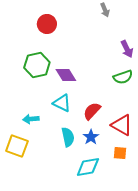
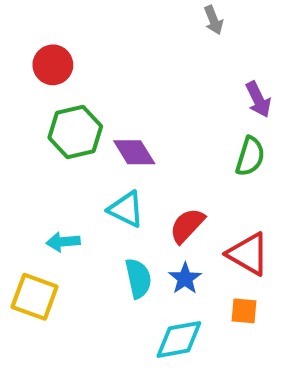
red circle: (47, 24) -> (53, 65), moved
green semicircle: (123, 77) -> (250, 156), turned -54

